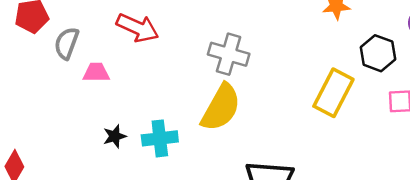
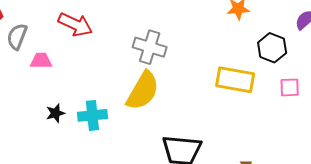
yellow rectangle: (333, 93) -> (235, 80), turned 72

